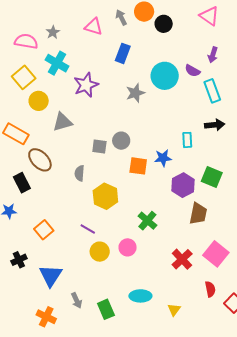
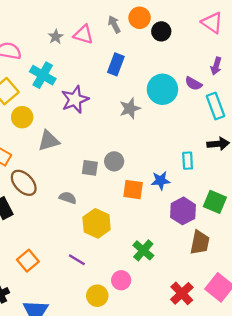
gray star: (53, 32) -> (56, 37), moved
gray semicircle: (79, 173) -> (68, 198), turned 105
yellow circle: (100, 252) -> (97, 296), moved

